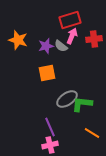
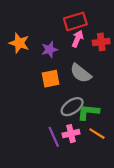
gray semicircle: (61, 46) -> (81, 73), moved, size x1.5
orange line: (92, 133) -> (97, 134), moved
pink cross: (50, 145) -> (71, 134), moved

